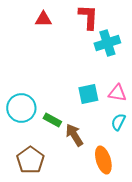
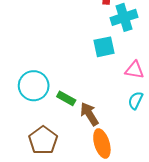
cyan square: (88, 94) -> (104, 47), moved
orange ellipse: (103, 160) -> (102, 143), moved

